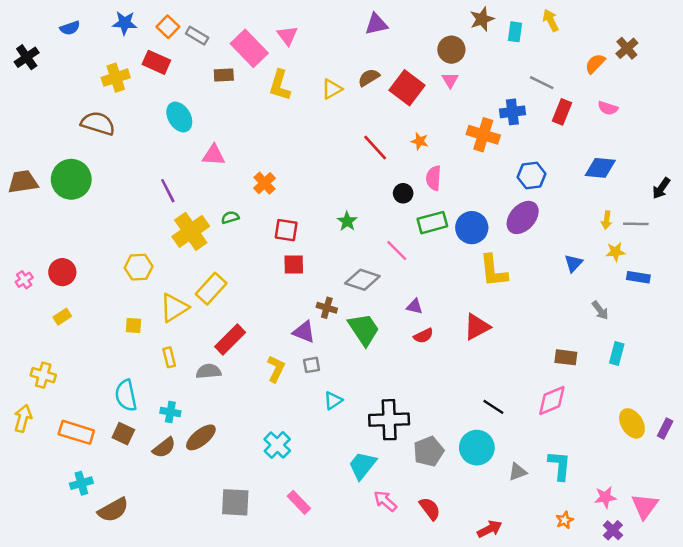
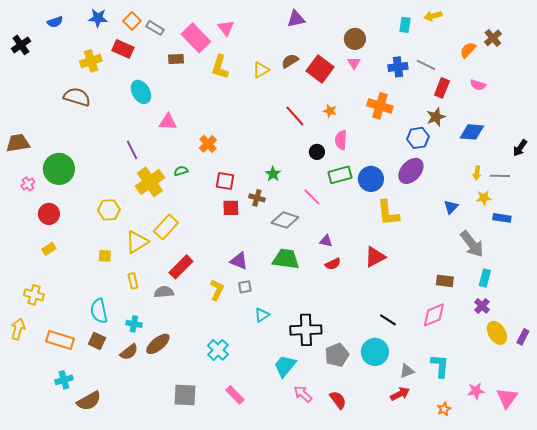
brown star: (482, 19) -> (436, 117), moved
yellow arrow: (551, 20) -> (433, 16), turned -78
blue cross: (512, 112) -> (398, 67), moved
green circle: (71, 179) -> (59, 169), moved
pink cross: (24, 280) -> (28, 184), moved
brown cross: (327, 308) -> (257, 198), moved
gray arrow: (600, 310) -> (472, 244), size x1.8
green trapezoid: (364, 329) -> (286, 259), turned -48
red arrow: (490, 529) -> (400, 394), moved
purple cross: (613, 530) -> (482, 306), moved

